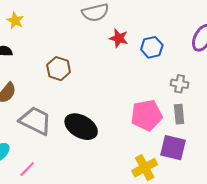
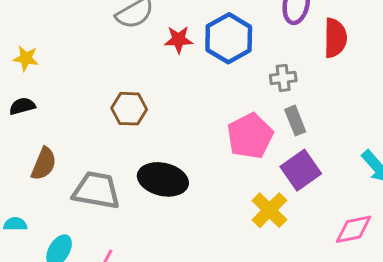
blue hexagon: (152, 47) -> (229, 38), size x1.5
brown hexagon: (59, 69) -> (129, 109), moved
purple square: (173, 148) -> (301, 170), turned -32

